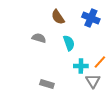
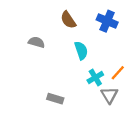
gray semicircle: (39, 38) -> (36, 42), moved
cyan cross: (81, 66) -> (95, 77), turned -32

